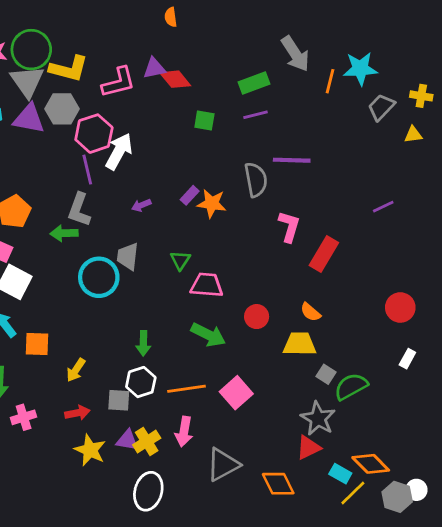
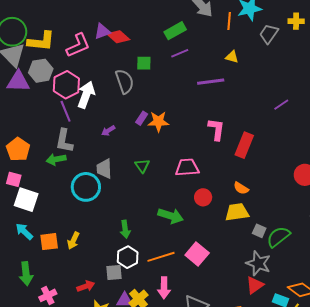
yellow triangle: (413, 135) -> (232, 57), moved, turned 32
gray semicircle: (256, 180) -> (125, 81), moved
pink trapezoid: (207, 285) -> (187, 168), moved
yellow arrow: (76, 370) -> (73, 241), moved

